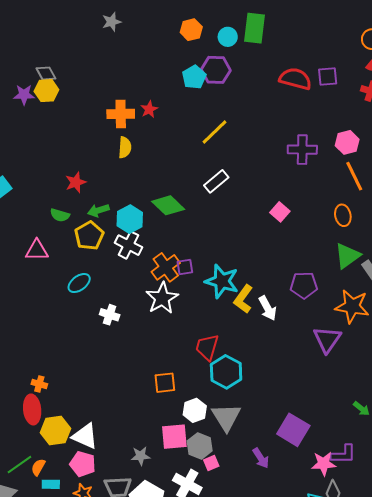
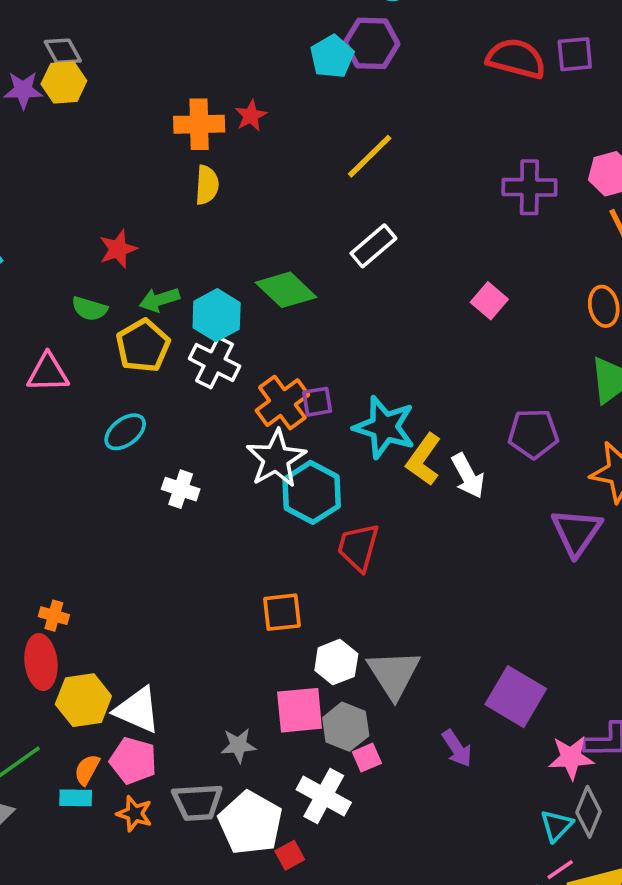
cyan hexagon: (226, 372) -> (312, 492), moved
orange semicircle: (38, 467) -> (87, 770), moved

